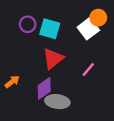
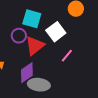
purple circle: (28, 24) -> (19, 36), moved
white square: (88, 29) -> (56, 32), moved

